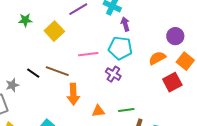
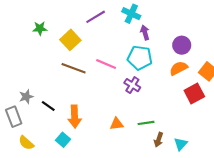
purple circle: (175, 36) -> (182, 45), moved
pink line: (88, 54) -> (106, 64), turned 30
brown line: (57, 71) -> (74, 68), moved
black line: (33, 73) -> (48, 106), moved
orange arrow: (73, 94) -> (75, 117), moved

